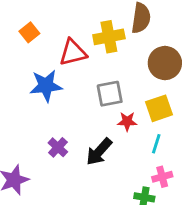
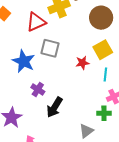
blue star: (46, 86) -> (24, 61), moved, turned -30
gray square: (110, 94) -> (50, 48), moved, turned 36
black arrow: (99, 152) -> (55, 107), moved

